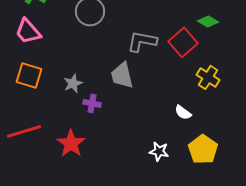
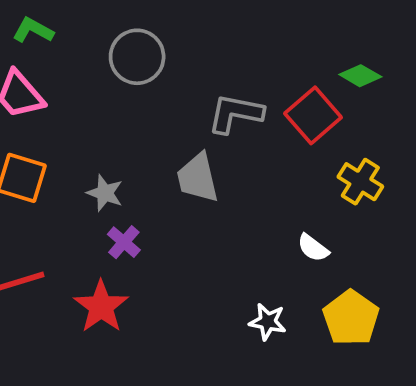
gray star: (73, 83) -> (105, 193), turned -30
purple cross: (92, 103) -> (124, 242), moved, turned 30

